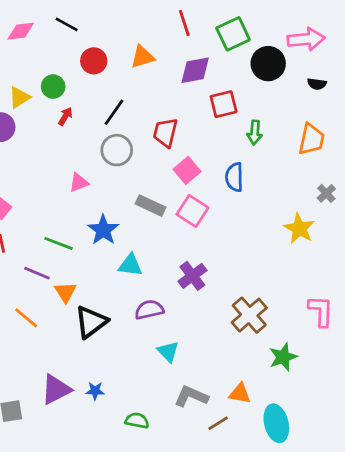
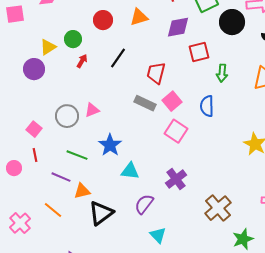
gray circle: (117, 150) -> (67, 116), moved
gray rectangle: (151, 206) -> (145, 103), moved
orange triangle: (65, 292) -> (82, 191), turned 48
purple semicircle: (149, 310) -> (144, 204), turned -40

